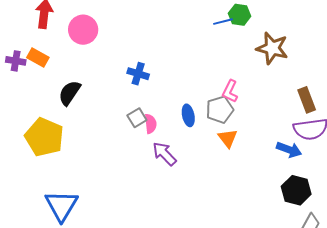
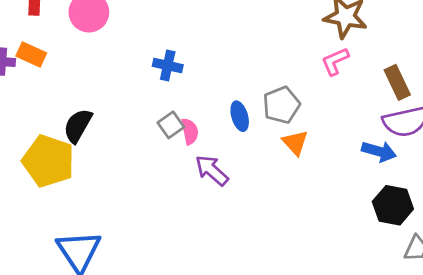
pink L-shape: (230, 91) -> (335, 61), moved, turned 45
black semicircle: (70, 93) -> (78, 126), moved

